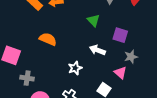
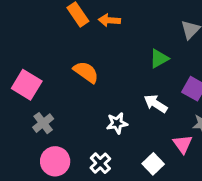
green triangle: (93, 20) -> (159, 59), turned 32
gray cross: (27, 78) -> (43, 123), turned 32

